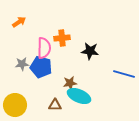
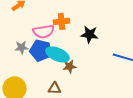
pink semicircle: (44, 48) -> (44, 31), turned 80
cyan ellipse: (79, 96) -> (58, 54), moved

